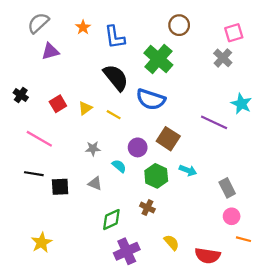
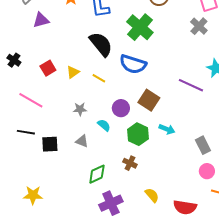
yellow star: (42, 242) -> (33, 195), turned 30

